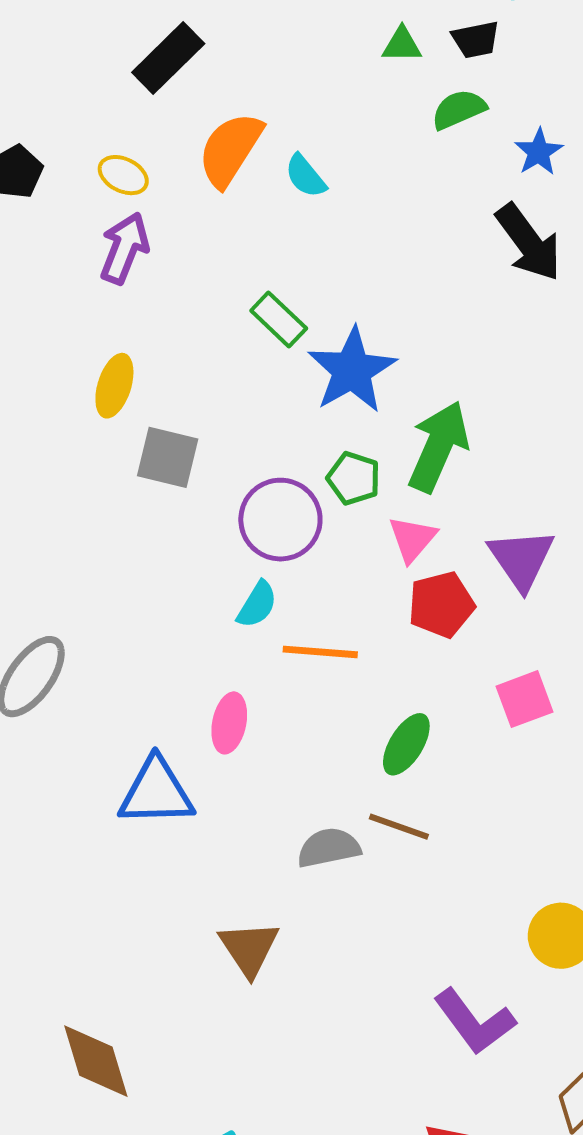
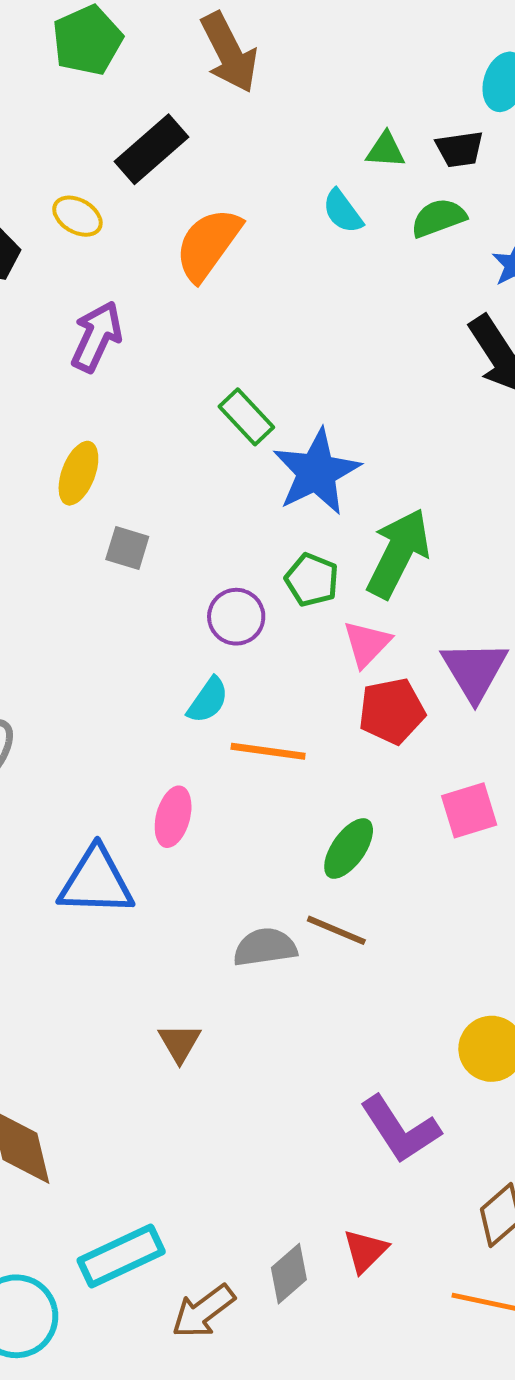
yellow ellipse: (123, 175) -> (77, 216), moved
cyan semicircle: (305, 176) -> (343, 211), moved
gray square: (168, 457) -> (127, 548), size x0.7
purple circle: (280, 520) -> (236, 617), size x0.7
brown triangle: (249, 948) -> (180, 1043), size x0.7

